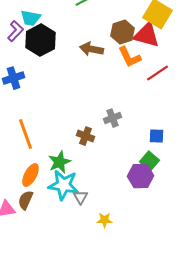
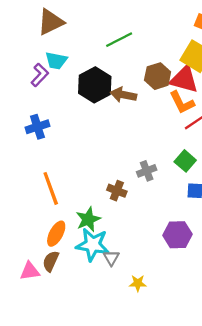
black hexagon: (40, 40) -> (95, 85), moved
orange L-shape: (130, 57) -> (182, 102), moved
green square: (150, 161) -> (185, 161), moved

